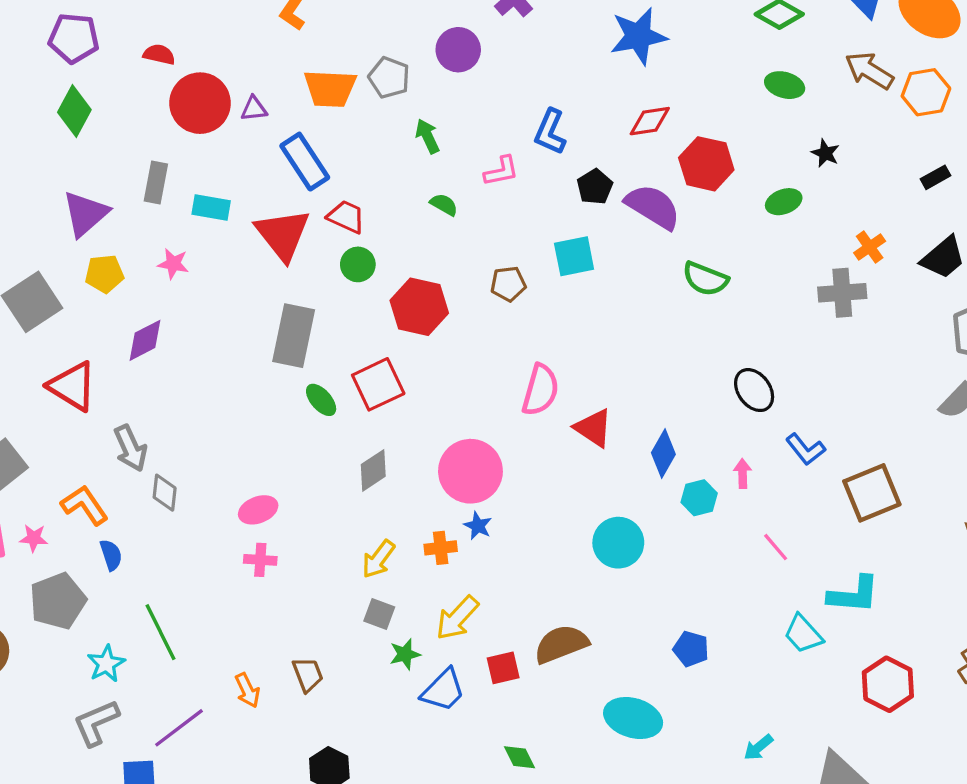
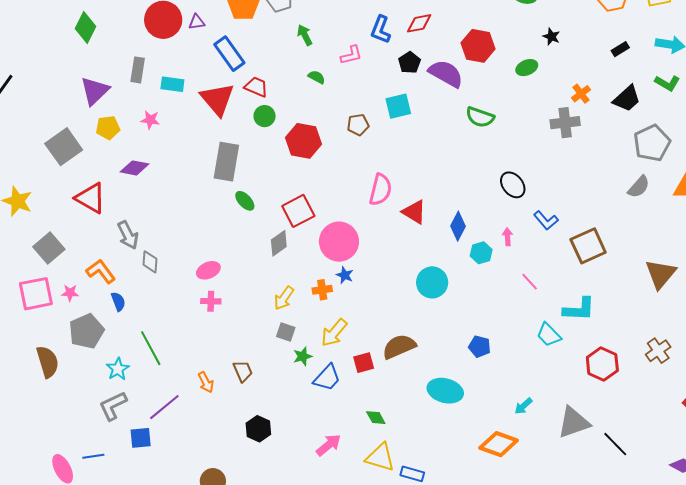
red diamond: (650, 121) -> (419, 23), moved
purple diamond: (145, 340) -> (134, 168), turned 40
red square: (378, 384) -> (298, 211), moved

